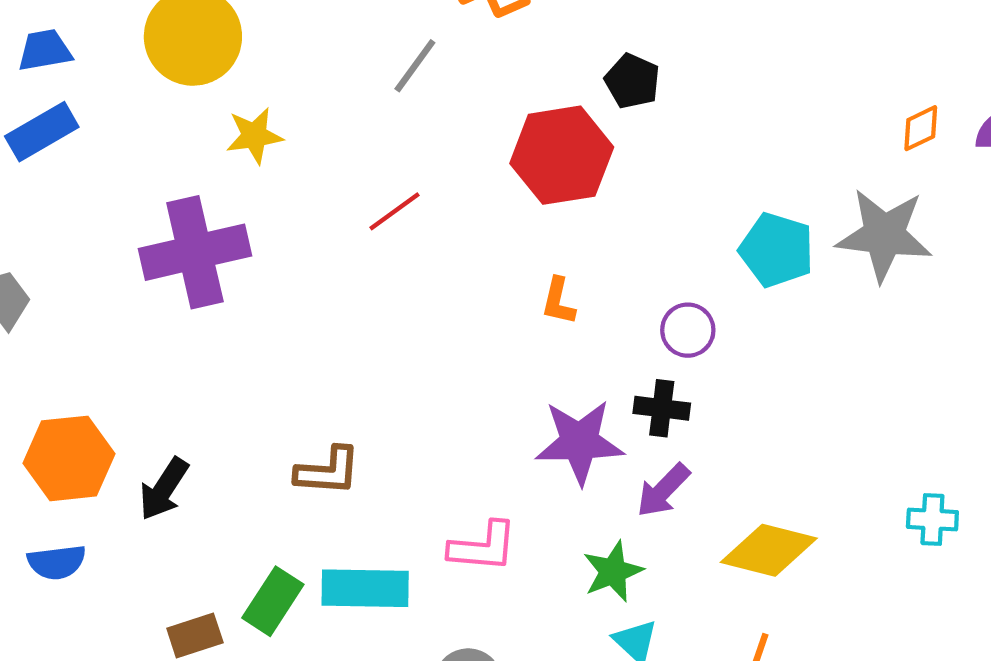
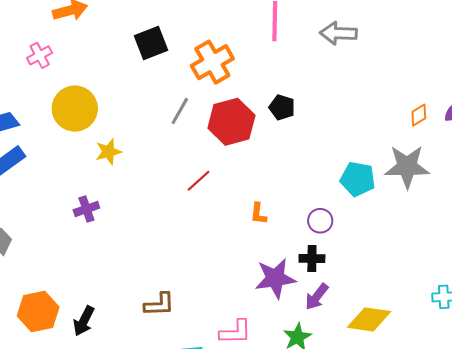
red hexagon: (562, 155) -> (231, 122), moved
red line: (394, 211) -> (198, 181), moved
purple cross: (195, 252) -> (86, 209), size x0.5

